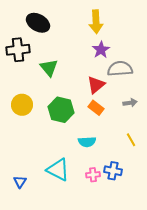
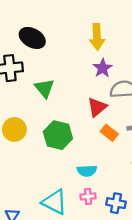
orange rectangle: (96, 108) -> (109, 133), moved
pink cross: (93, 175) -> (88, 196), moved

